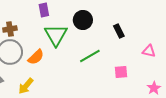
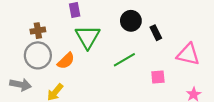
black circle: (83, 20) -> (131, 21), moved
pink triangle: (149, 51) -> (188, 54), size x1.6

